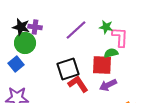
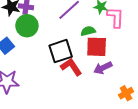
green circle: (25, 43) -> (27, 26), moved
green semicircle: (111, 53) -> (88, 31), moved

